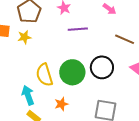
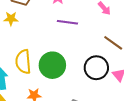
black circle: (102, 67) -> (96, 68), moved

